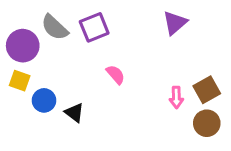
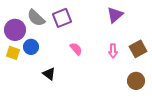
brown square: (207, 90) -> (138, 49), moved
pink arrow: (176, 97) -> (113, 51), moved
blue circle: (44, 100) -> (31, 47), moved

